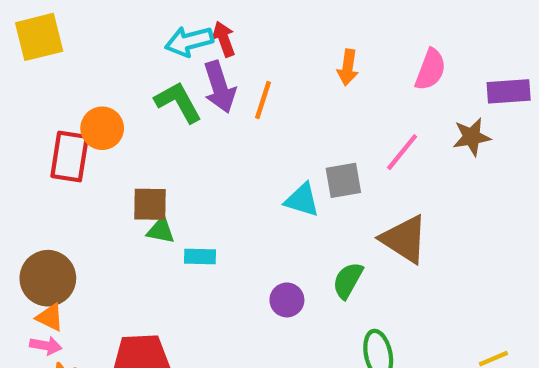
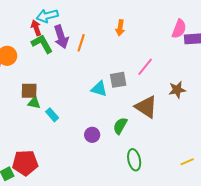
red arrow: (224, 39) -> (36, 28), moved
pink semicircle: (430, 70) -> (179, 29), moved
brown star: (472, 137) -> (177, 90), moved
cyan rectangle: (200, 256) -> (52, 115), turned 48

